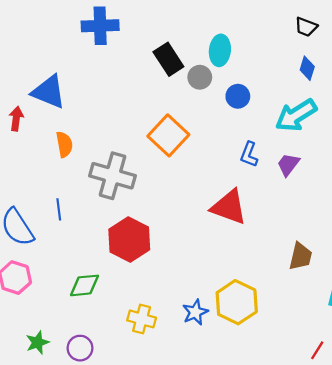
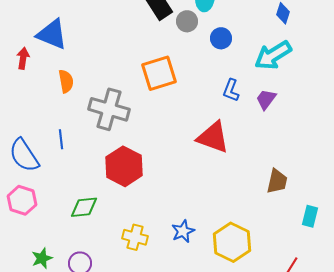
orange square: (168, 135) -> (159, 73), turned 30
yellow hexagon: (237, 302) -> (232, 242), moved

